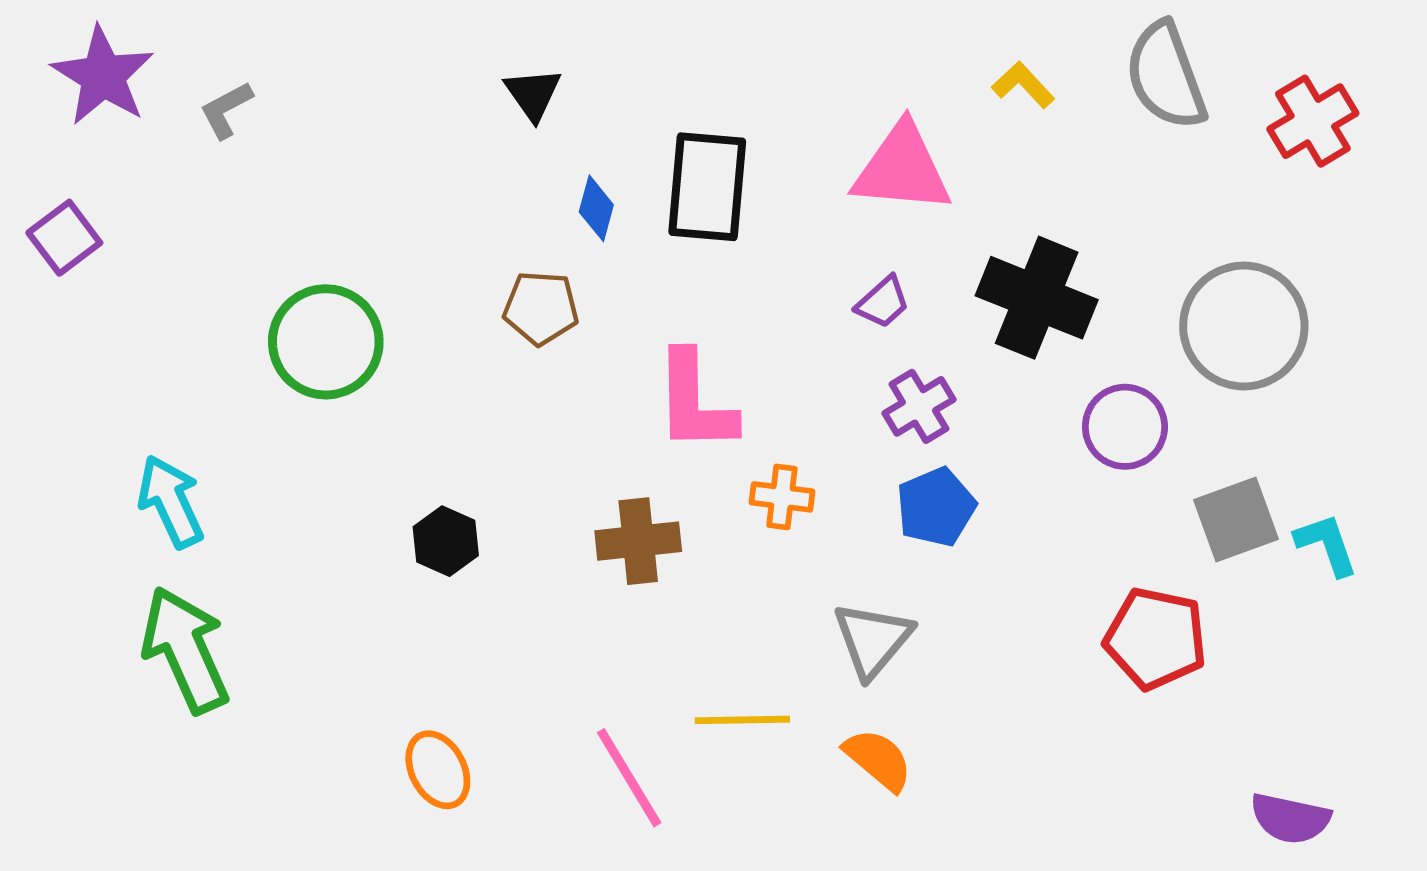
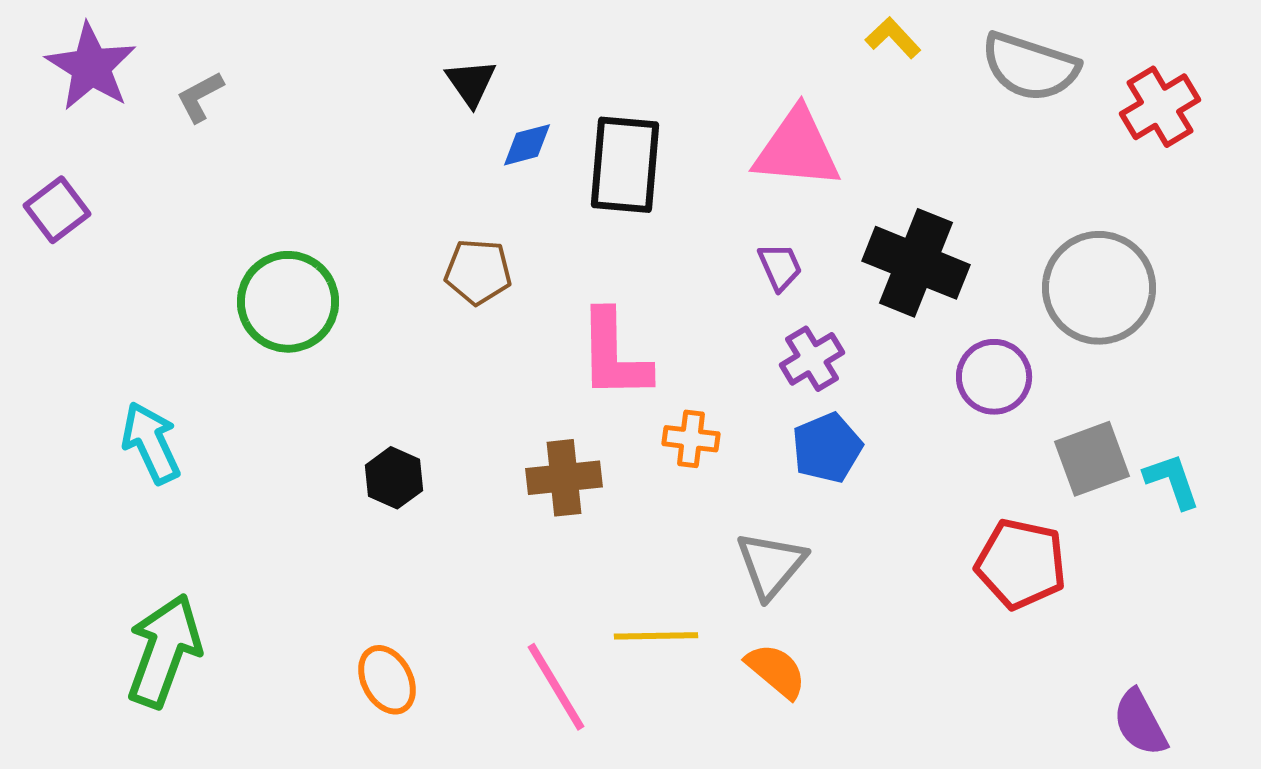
gray semicircle: (1166, 76) -> (1030, 67), turned -52
yellow L-shape: (1023, 85) -> (893, 38), moved
blue diamond: (596, 208) -> (527, 145), moved, turned 60
purple trapezoid: (883, 302) -> (780, 267), turned -72
green arrow: (185, 650) -> (164, 651), moved, turned 44
purple semicircle: (1290, 818) -> (1140, 723), turned 50

